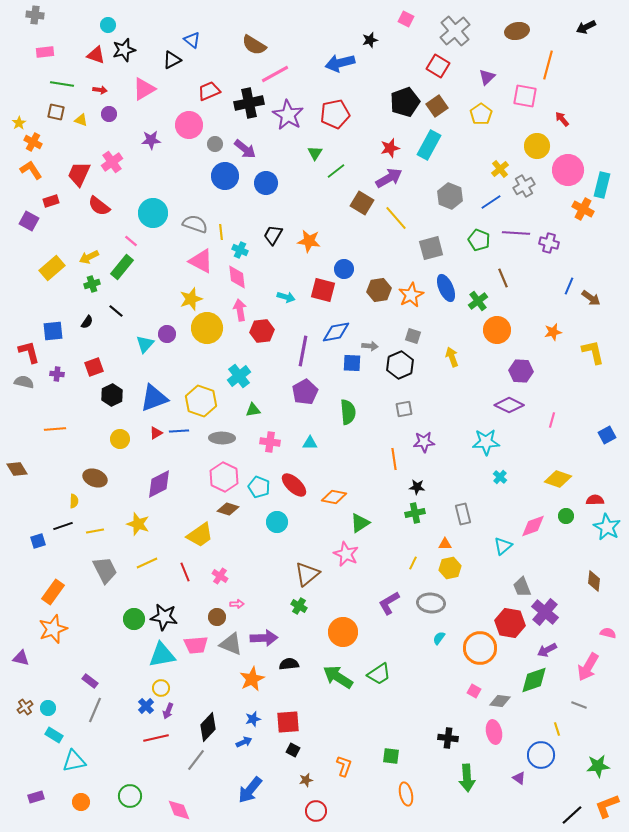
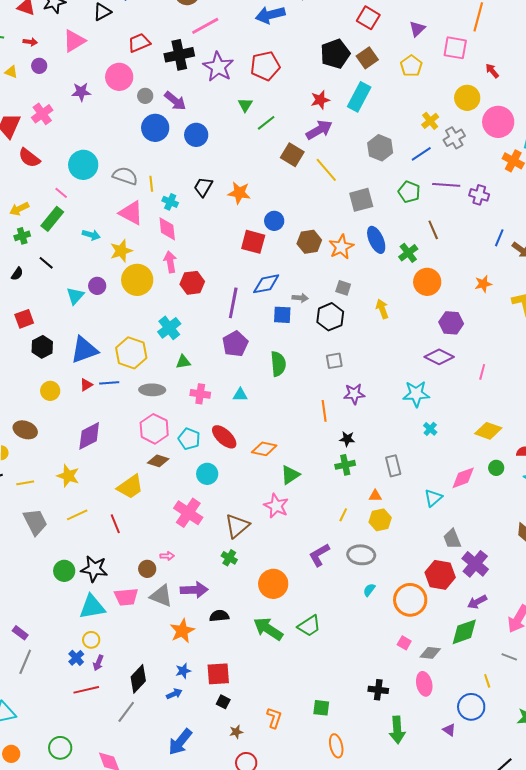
cyan arrow: (286, 297) -> (91, 235), moved
pink cross: (220, 576) -> (188, 513), moved, size x1.8

